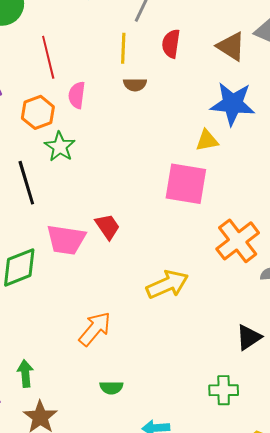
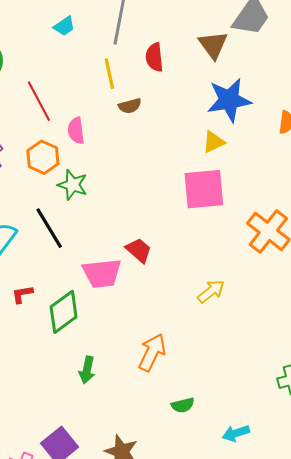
brown triangle: (231, 46) -> (213, 45), turned 36
yellow arrow: (167, 284) -> (211, 291), size x0.7
green arrow: (25, 373) -> (87, 370), moved, turned -148

